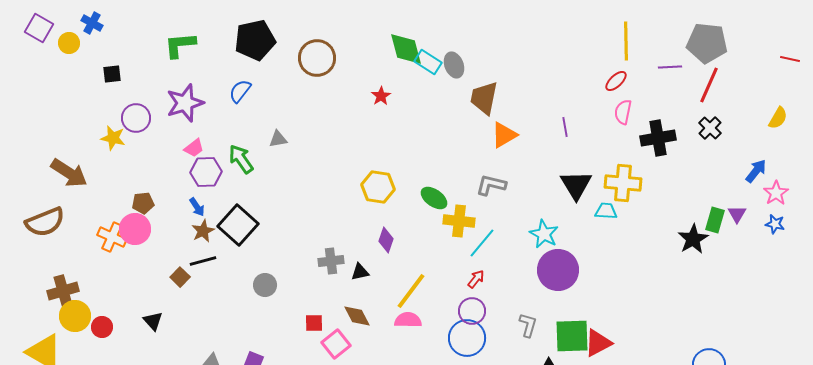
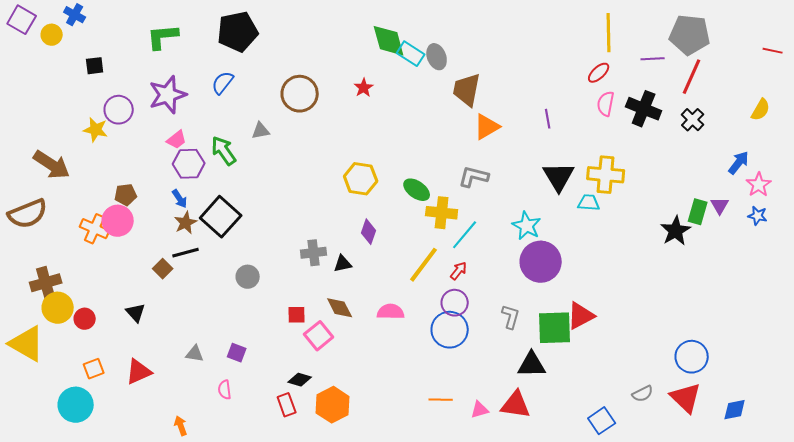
brown circle: (317, 58) -> (300, 94), moved
black cross: (658, 138) -> (644, 109), moved, turned 32
yellow line: (411, 291) -> (424, 265), moved
red triangle: (598, 343) -> (581, 316), moved

